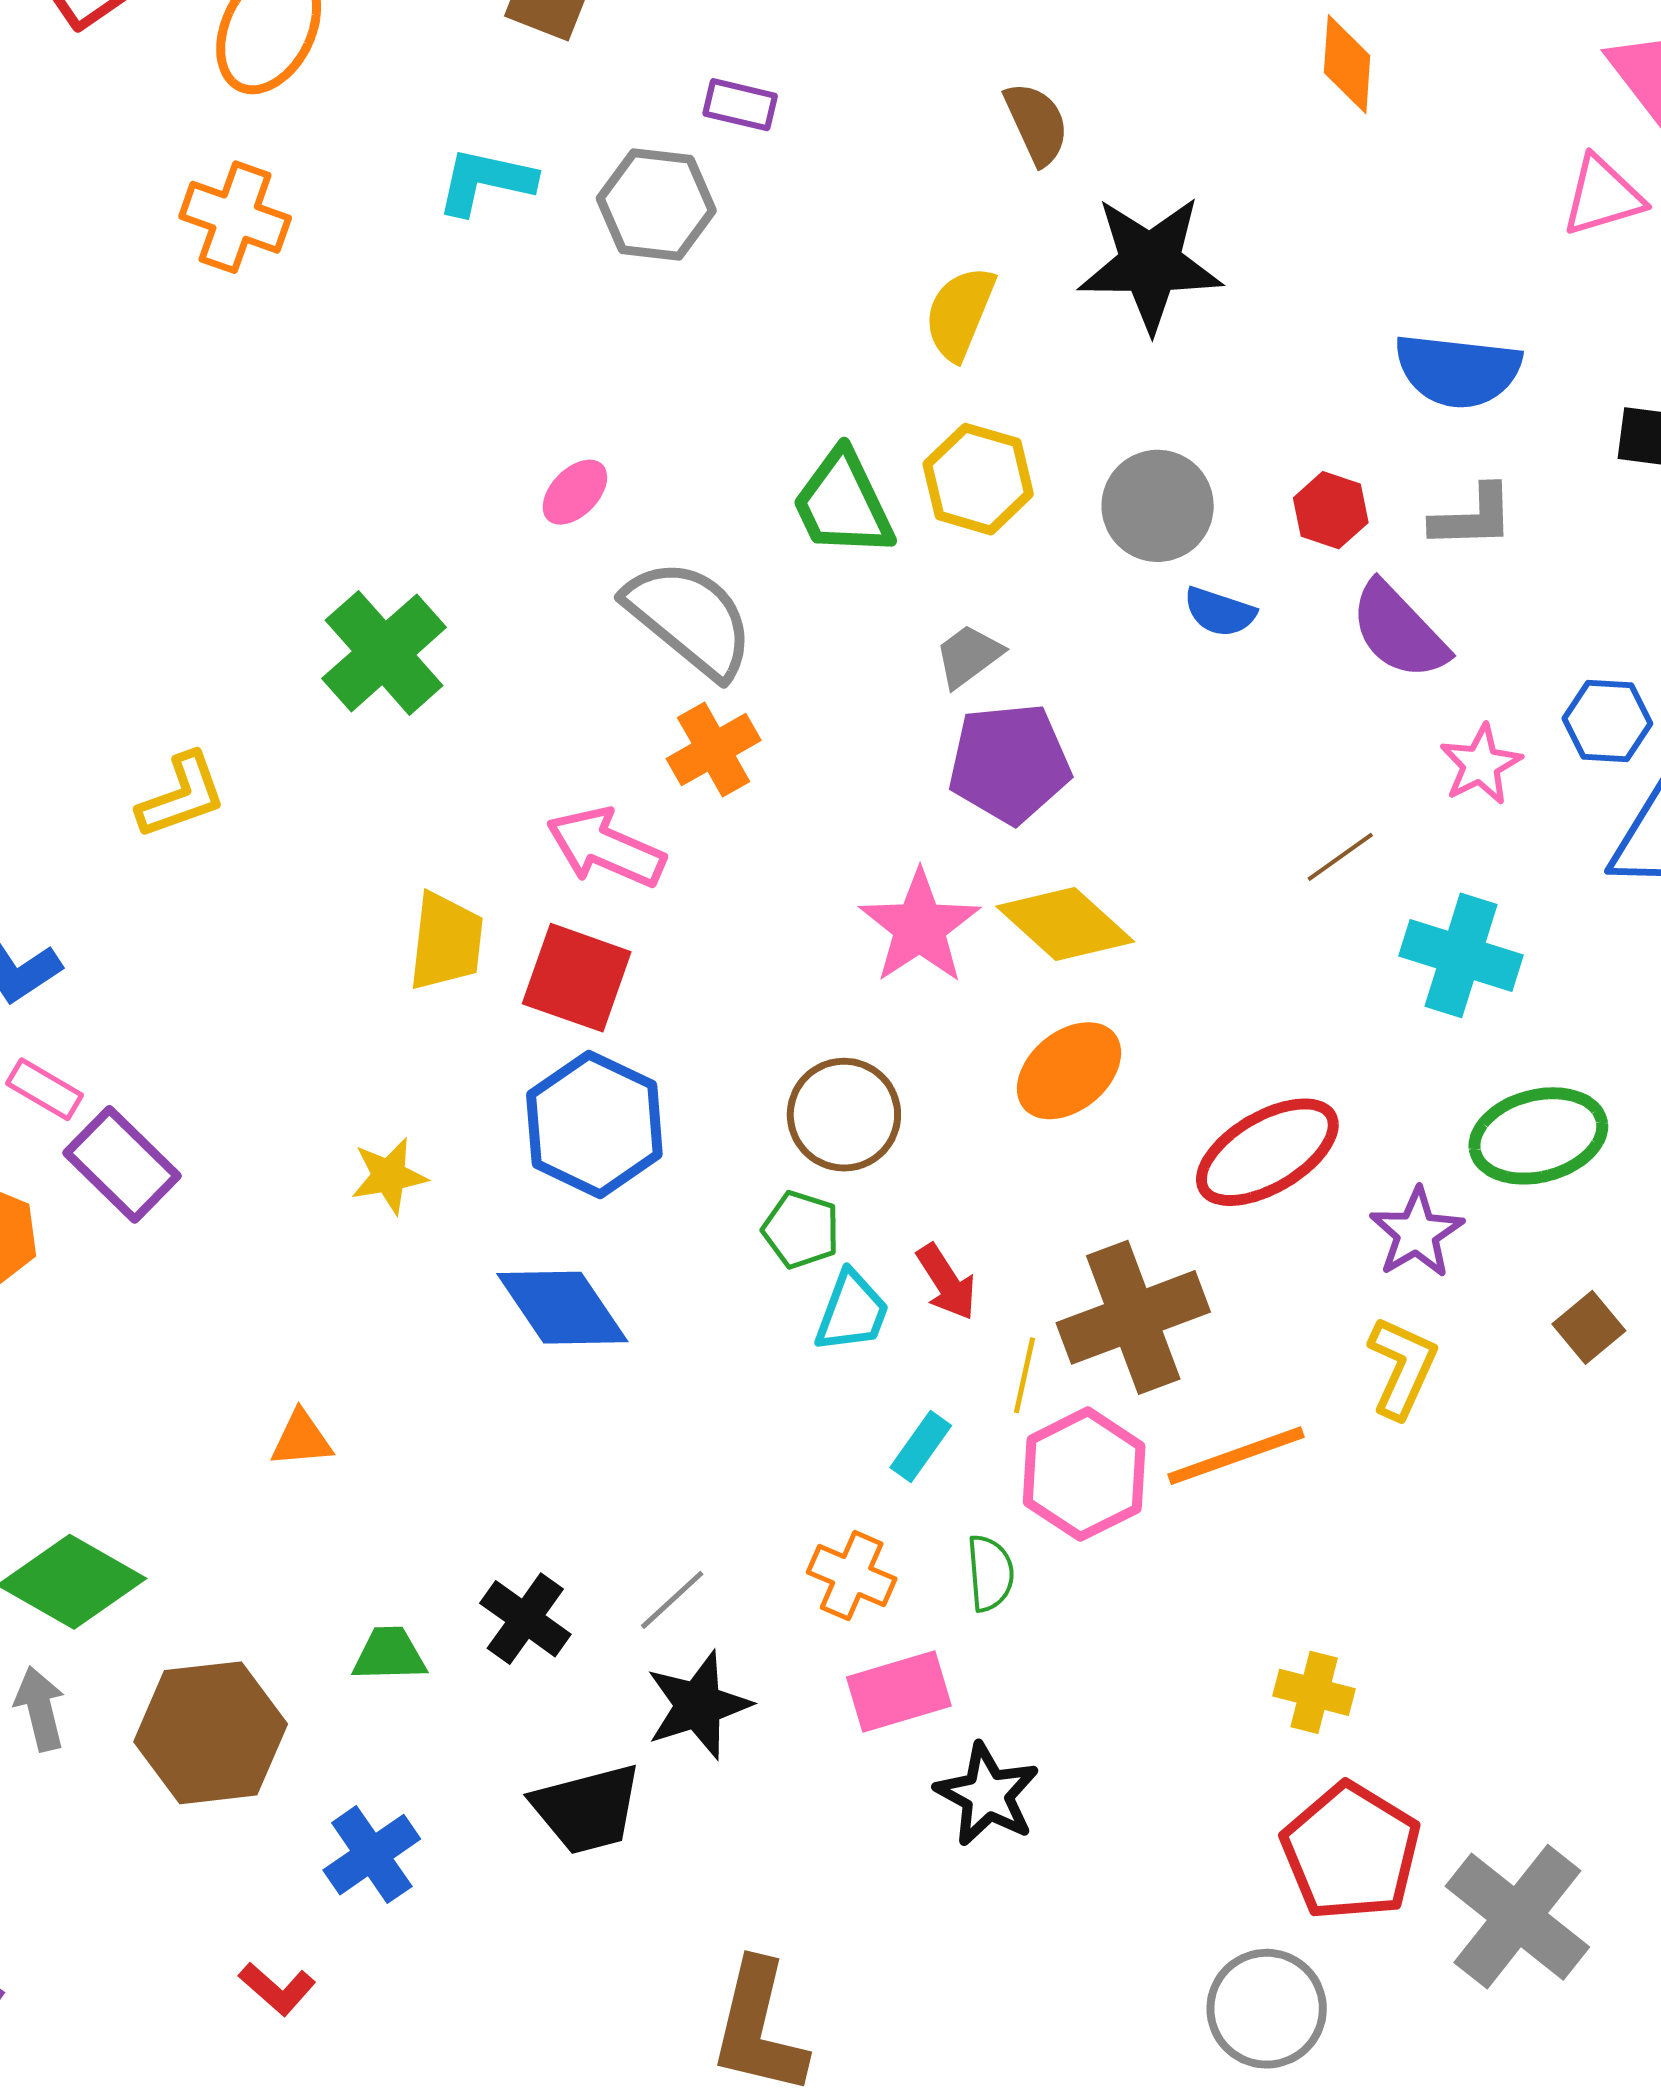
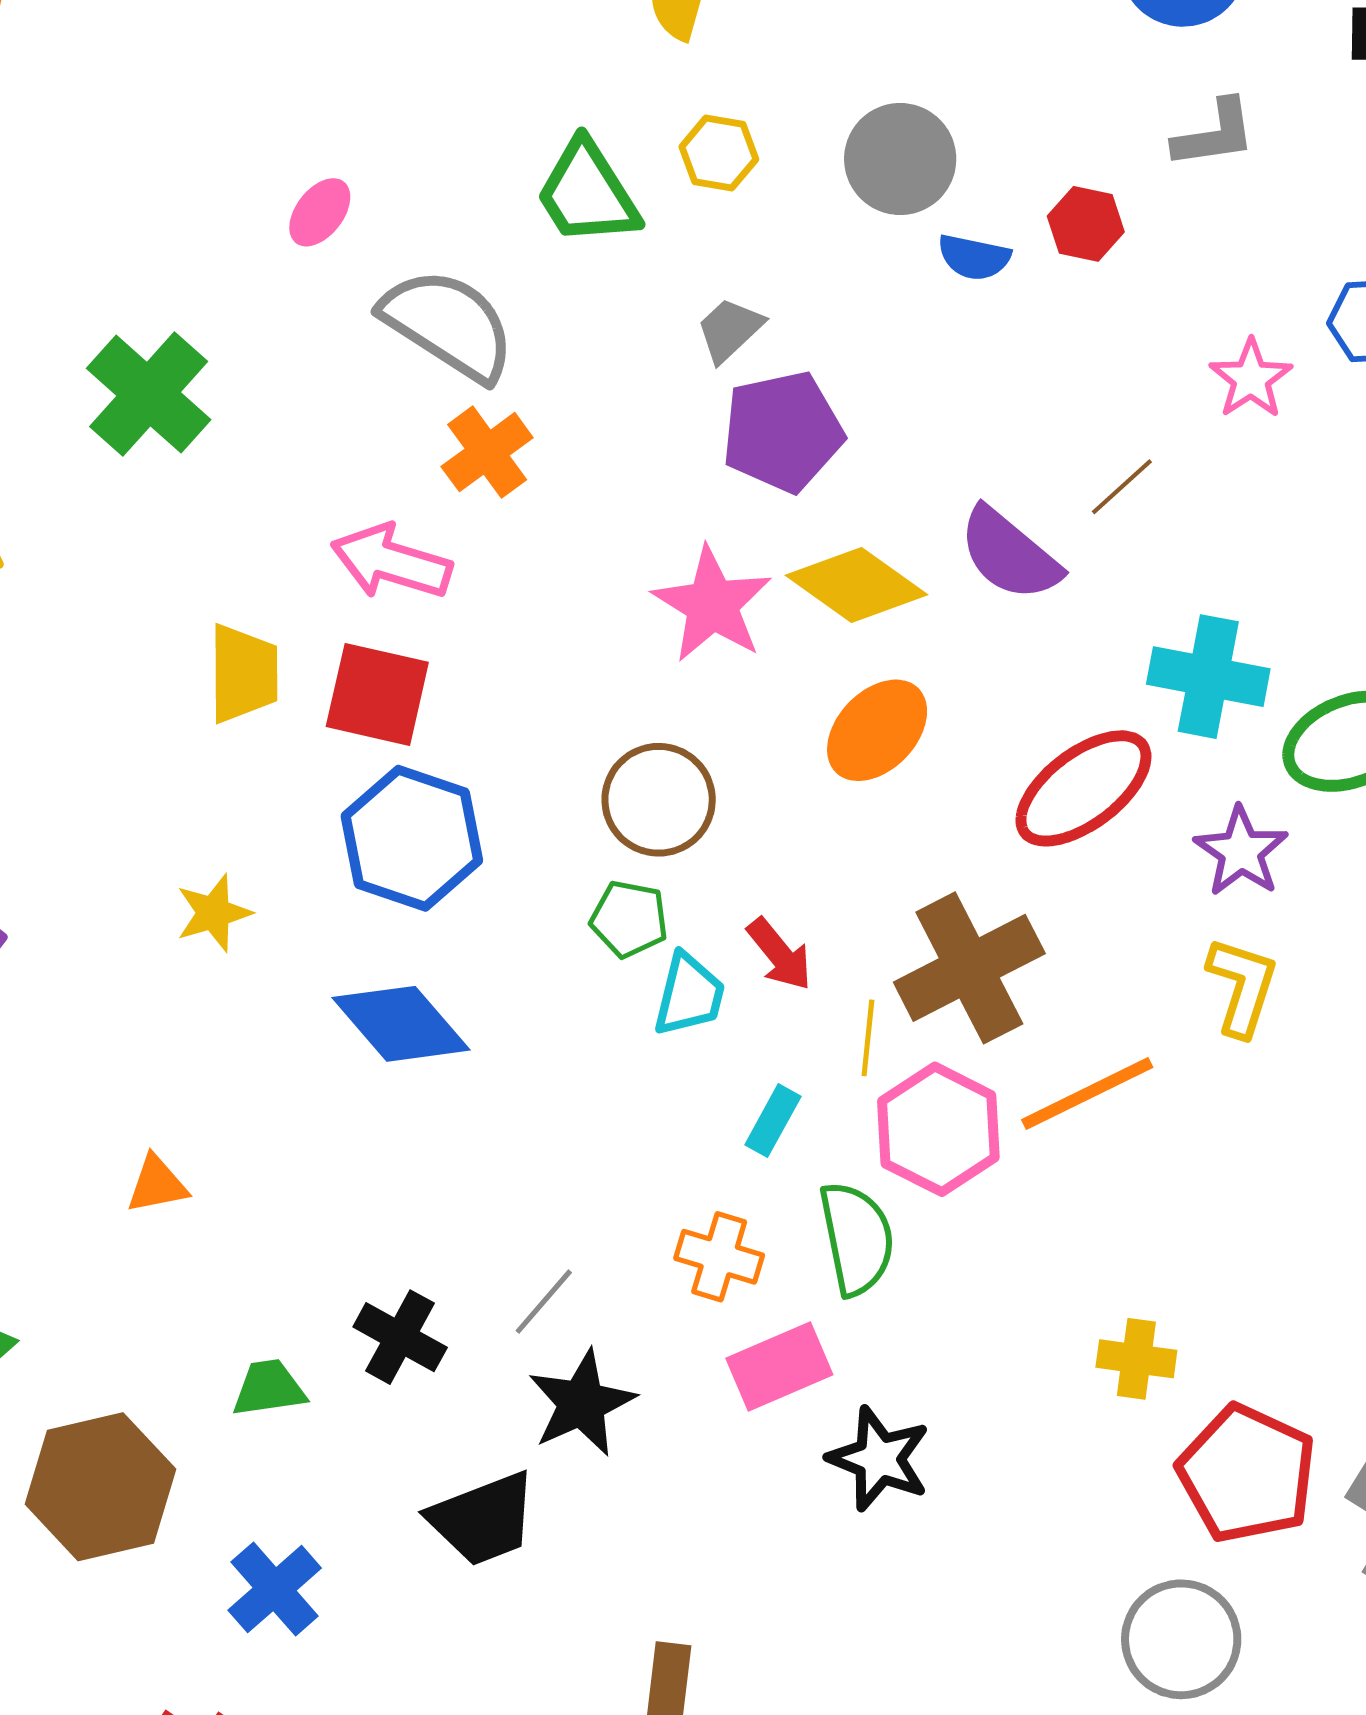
yellow hexagon: (978, 479) -> (719, 153), size x0.7
red hexagon: (1331, 510) -> (1086, 224), moved
purple semicircle: (1399, 631) -> (1009, 554), moved
cyan cross: (1461, 955) -> (1208, 677), moved
green semicircle: (990, 1573) -> (857, 1238), size x1.5
yellow cross: (1314, 1692) -> (1136, 1359), moved

